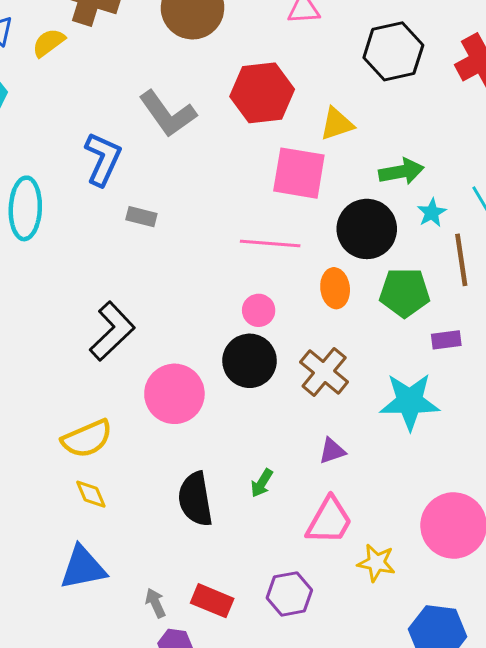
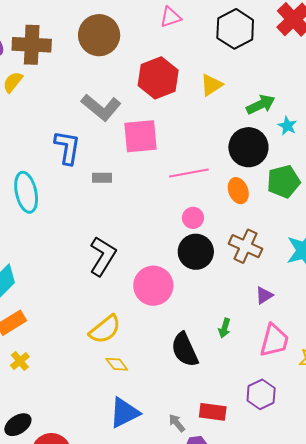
pink square: (299, 173) -> (141, 136), moved

